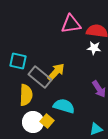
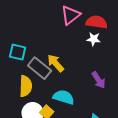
pink triangle: (71, 24) -> (71, 15), turned -30
yellow arrow: (56, 72) -> (56, 63), turned -84

